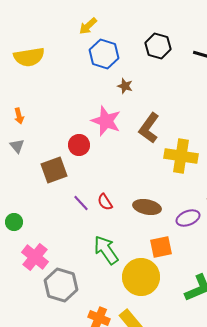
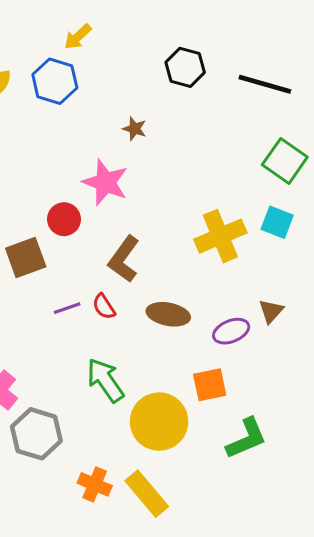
blue hexagon: (104, 54) -> (55, 81), moved
brown L-shape: (149, 128) -> (124, 259), moved
yellow cross: (181, 156) -> (220, 236), turned -32
purple line: (81, 203) -> (67, 308), turned -66
orange square: (161, 247) -> (210, 385), moved

